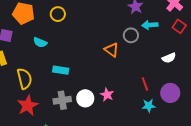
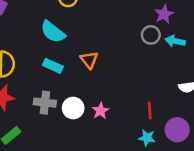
gray circle: (131, 35) -> (151, 35), moved
cyan semicircle: (40, 42) -> (53, 32), moved, size x1.5
orange triangle: (112, 50) -> (89, 60), moved

